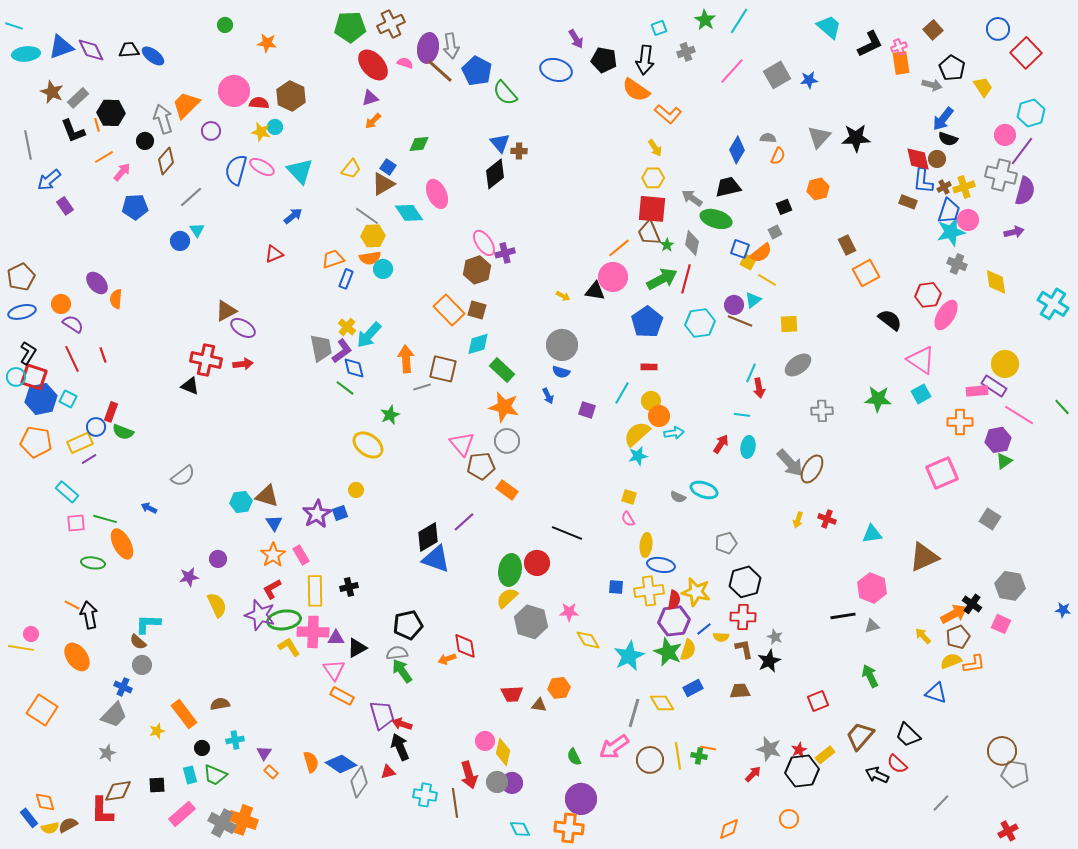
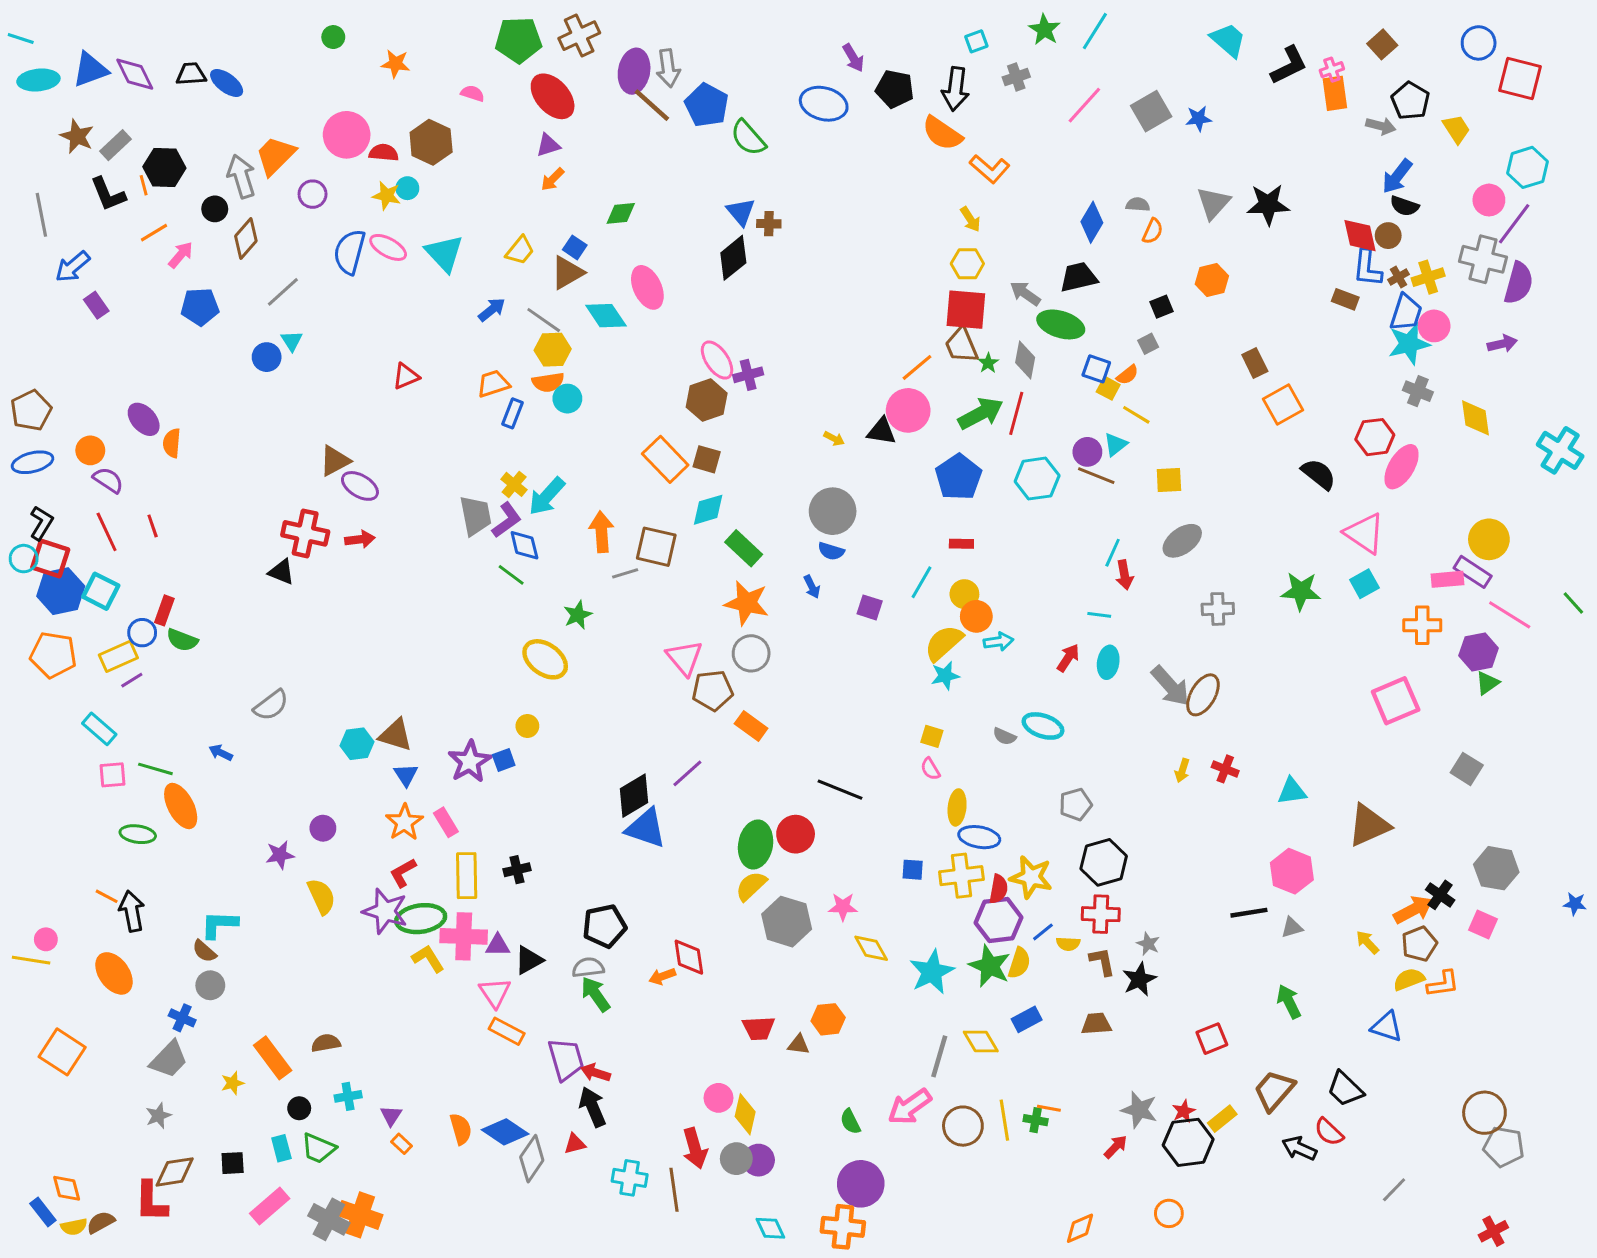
red square: (1026, 53) -> (1520, 79), turned -32
pink semicircle: (405, 63) -> (473, 93), moved
blue arrow: (293, 216) -> (492, 310), moved
orange semicircle: (761, 253) -> (1127, 375), size x0.7
cyan square: (68, 399) -> (101, 591), size x1.4

